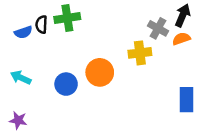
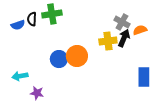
black arrow: (183, 15) -> (124, 38), moved
cyan arrow: (21, 78) -> (20, 76), moved, turned -35
blue circle: (66, 84) -> (59, 59), moved
purple star: (18, 120) -> (37, 93), moved

